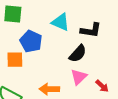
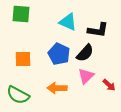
blue pentagon: (31, 41) -> (59, 54), moved

